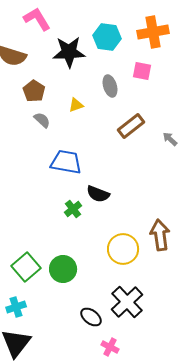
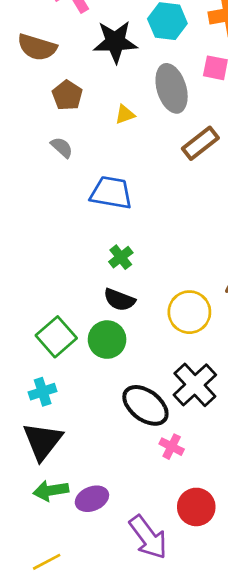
gray ellipse: (110, 86) -> (172, 88), size x1.6
gray semicircle: (42, 120) -> (62, 147), moved
black semicircle: (98, 194) -> (119, 300), moved
black ellipse: (91, 317) -> (145, 405), size x1.6

